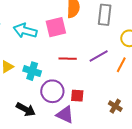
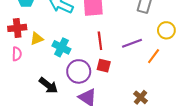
red line: (68, 59) -> (100, 41), turned 72
red square: (77, 96) -> (104, 66), moved

